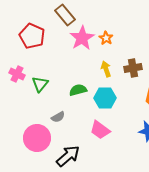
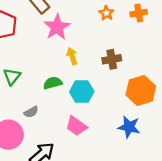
orange star: (106, 38) -> (106, 13), moved
yellow arrow: (106, 69) -> (72, 56), moved

